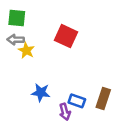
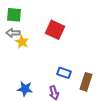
blue star: (41, 93) -> (25, 89), moved
blue rectangle: (77, 101) -> (64, 73), moved

